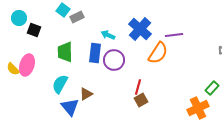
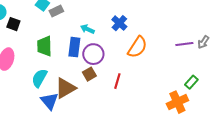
blue cross: (140, 29) -> (119, 23), size x0.7
purple line: (174, 35) -> (184, 44), moved
brown triangle: (86, 94) -> (65, 88), size x1.6
brown square: (141, 100) -> (89, 74), moved

